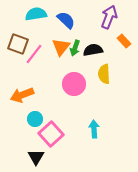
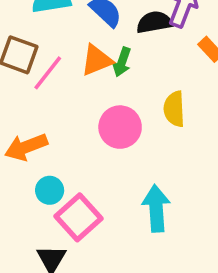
orange triangle: (61, 47) -> (97, 60), turned 30
black semicircle: (93, 50) -> (154, 22), moved
cyan arrow: (94, 129) -> (156, 208), size x1.4

